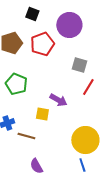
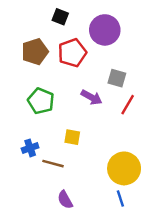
purple arrow: (58, 100) -> (92, 97), moved

